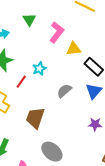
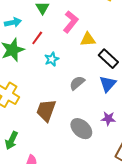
red line: (21, 82) -> (37, 38), moved
gray ellipse: (52, 152) -> (81, 129), moved

